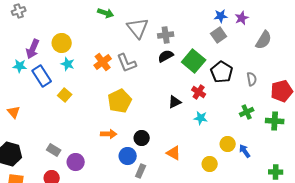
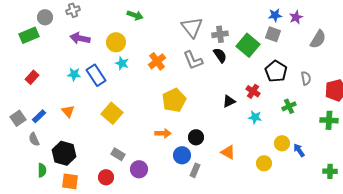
green arrow: (106, 13) -> (135, 15), moved
gray square: (219, 35) -> (273, 34), turned -35
purple arrow: (33, 49) -> (80, 38), moved, turned 78
black semicircle: (166, 56) -> (220, 55), turned 84
green square: (194, 61) -> (248, 45), moved
gray L-shape: (127, 63) -> (193, 60), moved
cyan star: (20, 66) -> (74, 74), moved
yellow square: (65, 95) -> (112, 113), moved, size x1.5
green cross: (247, 112) -> (289, 106), moved
gray rectangle: (54, 150) -> (118, 154), moved
purple circle: (76, 162) -> (139, 169), moved

